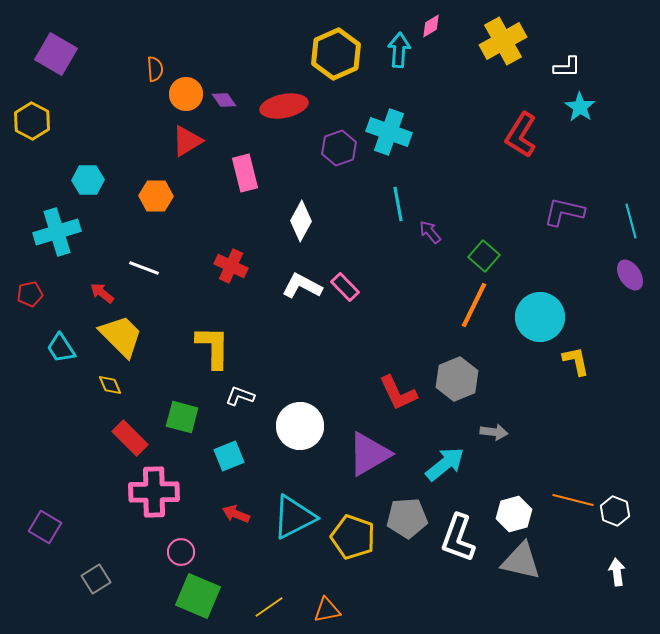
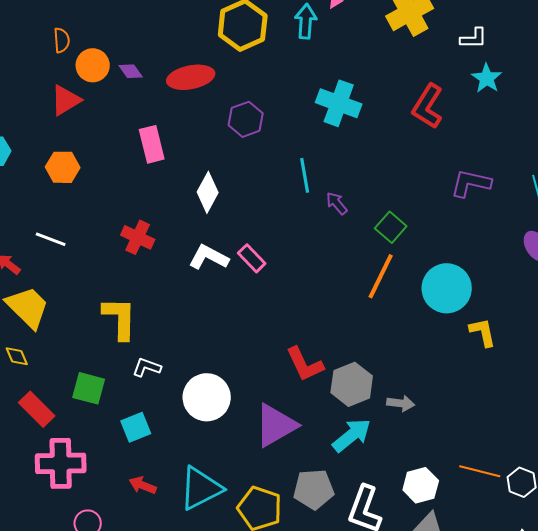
cyan cross: (389, 132) -> (339, 103), moved
red triangle: (187, 141) -> (66, 100), moved
gray hexagon: (457, 379) -> (352, 384), moved

